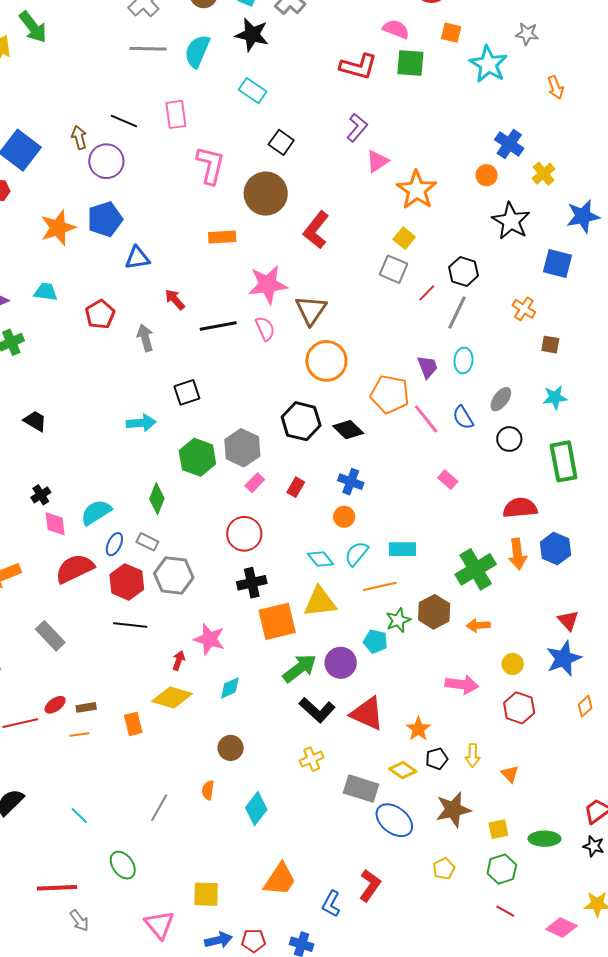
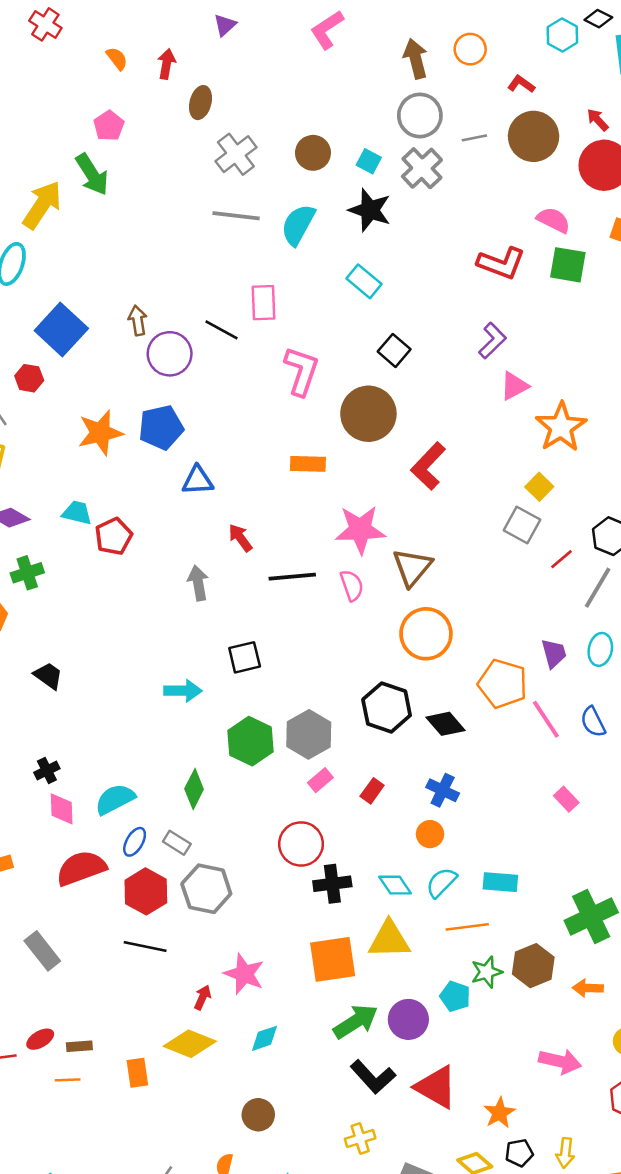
black line: (124, 121) -> (222, 330), moved
red pentagon: (100, 314) -> (114, 536), moved
black cross: (252, 583) -> (332, 884), moved

